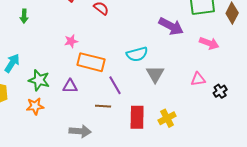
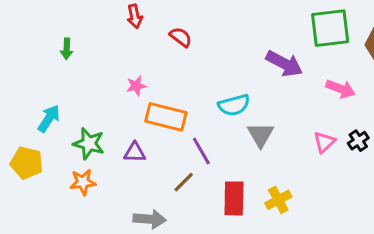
pink triangle: (198, 79) -> (324, 142), turned -35
black cross: (220, 91) -> (358, 141), moved
brown line: (103, 106) -> (184, 182), turned -49

